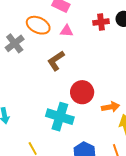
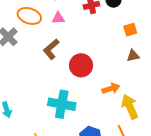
red circle: (82, 92) -> (81, 65), moved

